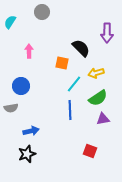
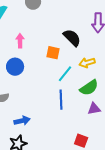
blue circle: (21, 86) -> (15, 67), moved

